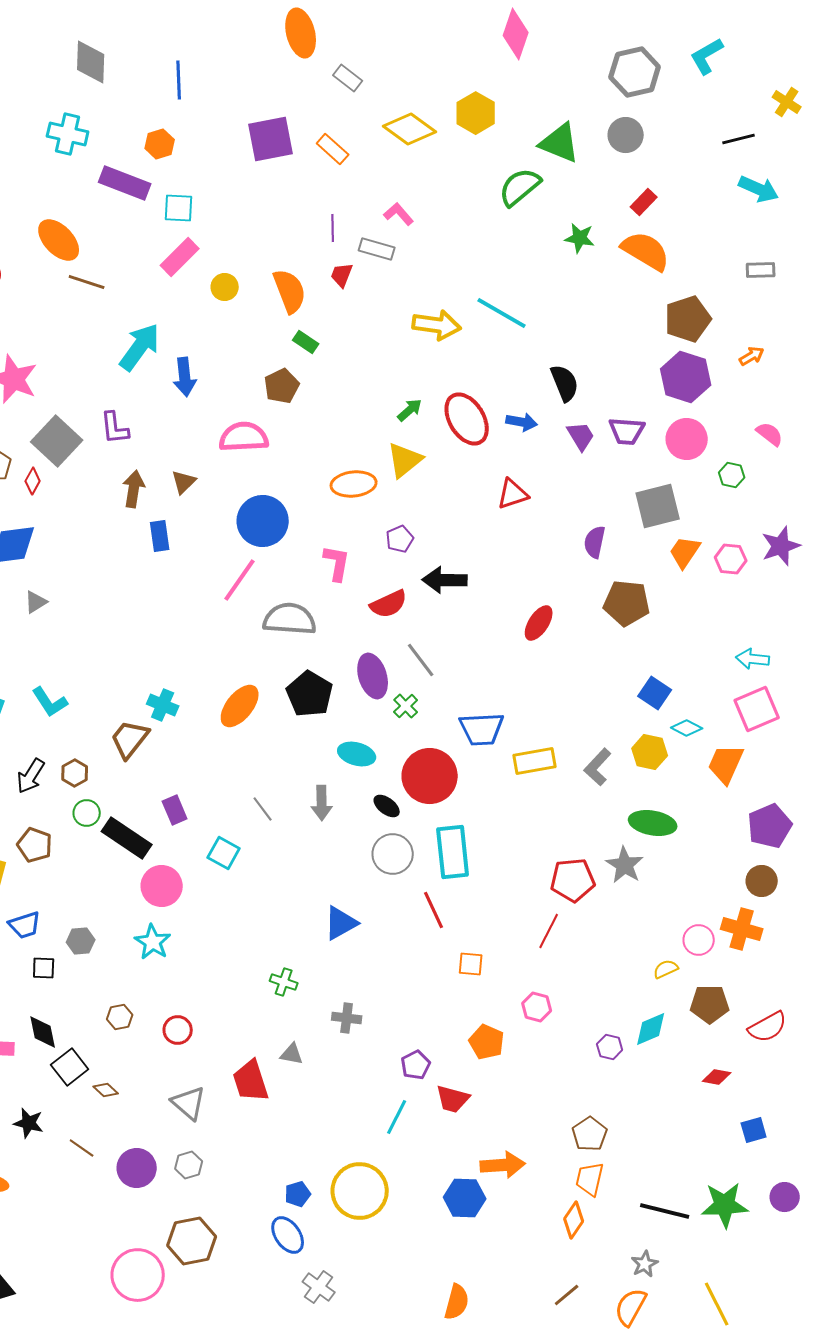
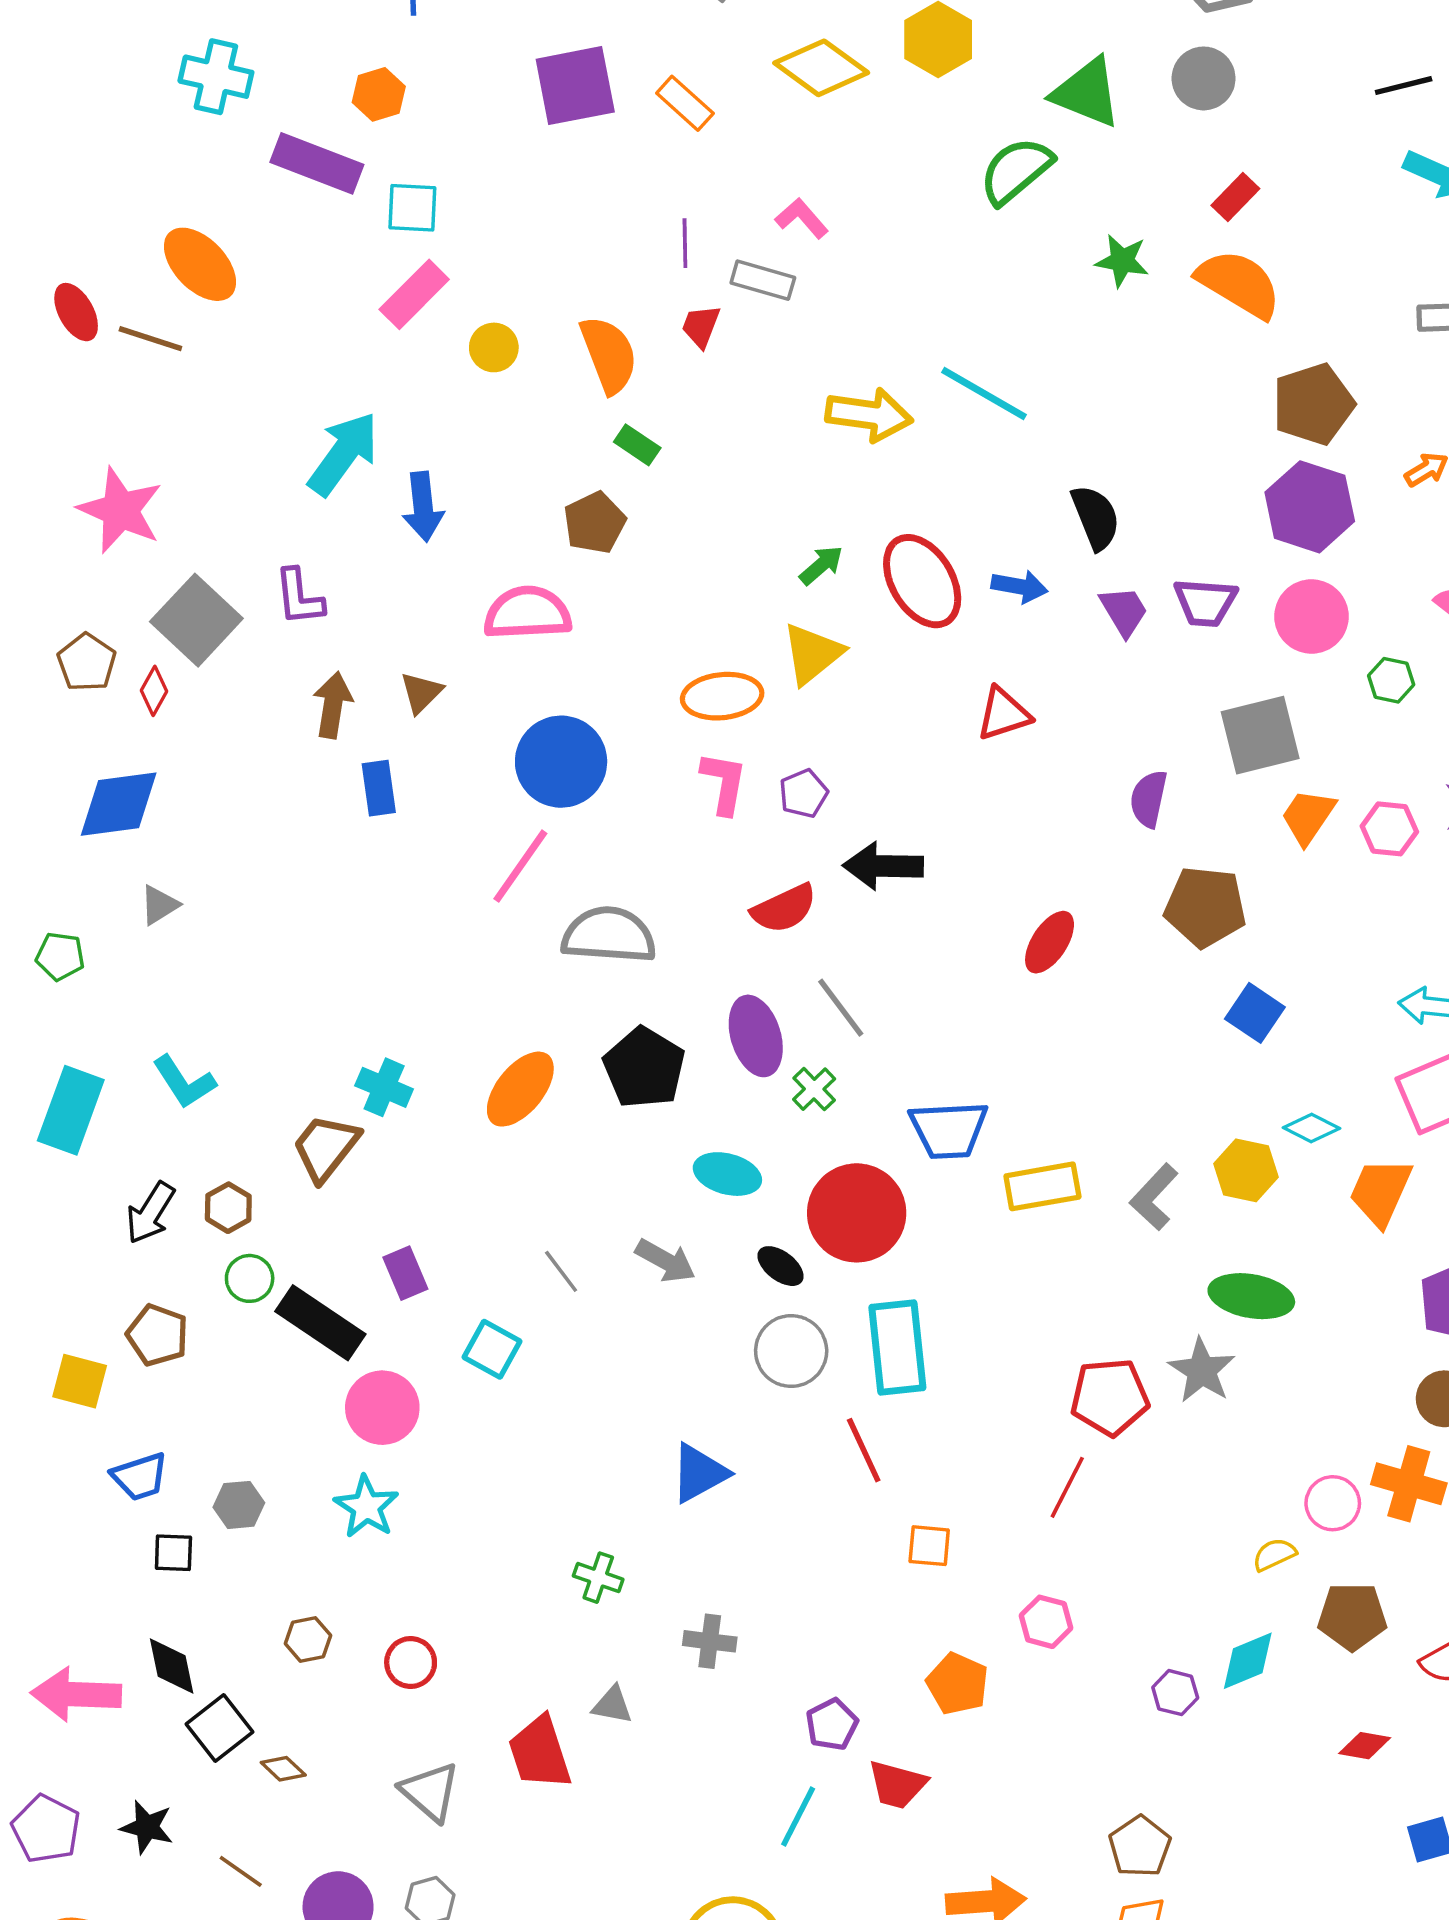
brown line: (87, 282) -> (150, 339), moved
pink L-shape: (337, 563) -> (724, 783), moved
blue square: (655, 693) -> (1255, 1013), moved
gray arrow: (322, 803) -> (665, 1261), turned -60

